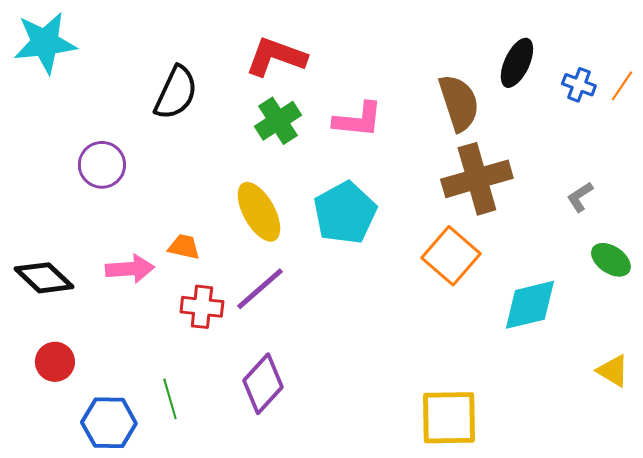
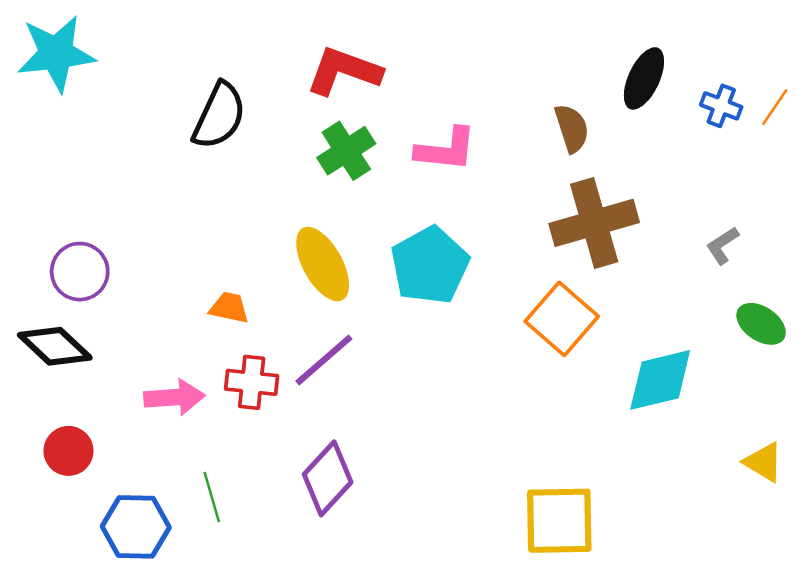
brown semicircle: (459, 103) -> (572, 128), size x0.7
purple circle: (102, 165) -> (80, 272), moved
pink arrow: (130, 269) -> (174, 397), moved

